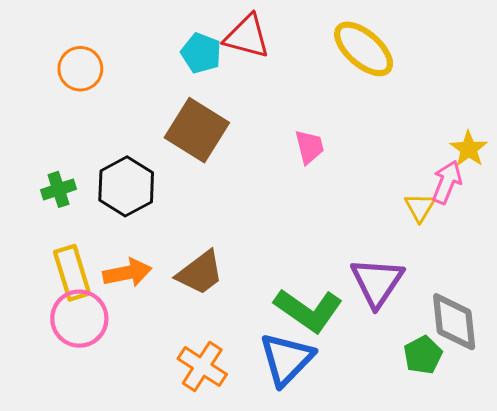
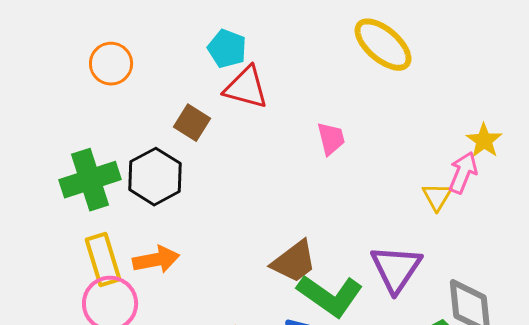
red triangle: (247, 36) -> (246, 88), moved
brown square: (197, 130) -> (192, 123), moved, size x0.6
green cross: (58, 189) -> (90, 180), size x1.8
brown trapezoid: (200, 273) -> (294, 262), moved

